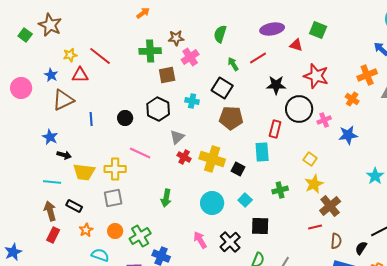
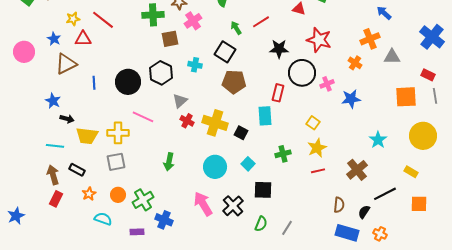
black circle: (125, 118) -> (128, 82), size x1.6
brown cross: (330, 206) -> (357, 170), moved
red line: (315, 227) -> (318, 171), moved
pink arrow: (200, 240) -> (203, 204), size x1.4

